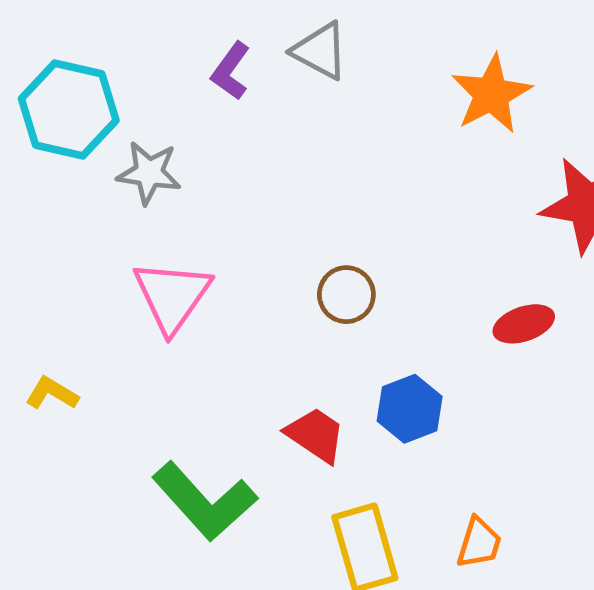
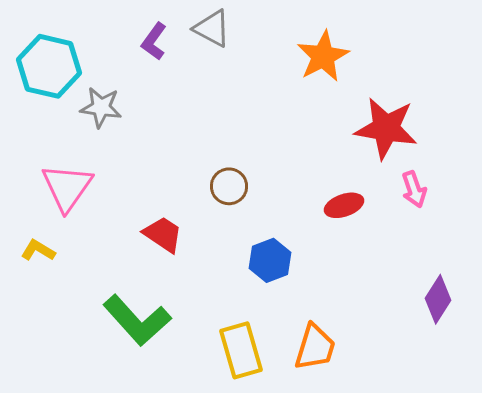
pink triangle: (172, 296) -> (67, 187), moved
red trapezoid: (316, 435) -> (163, 234), moved
orange trapezoid: (479, 543) -> (315, 347), size x1.4

